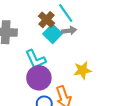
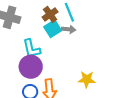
yellow star: (82, 70) -> (87, 79), moved

